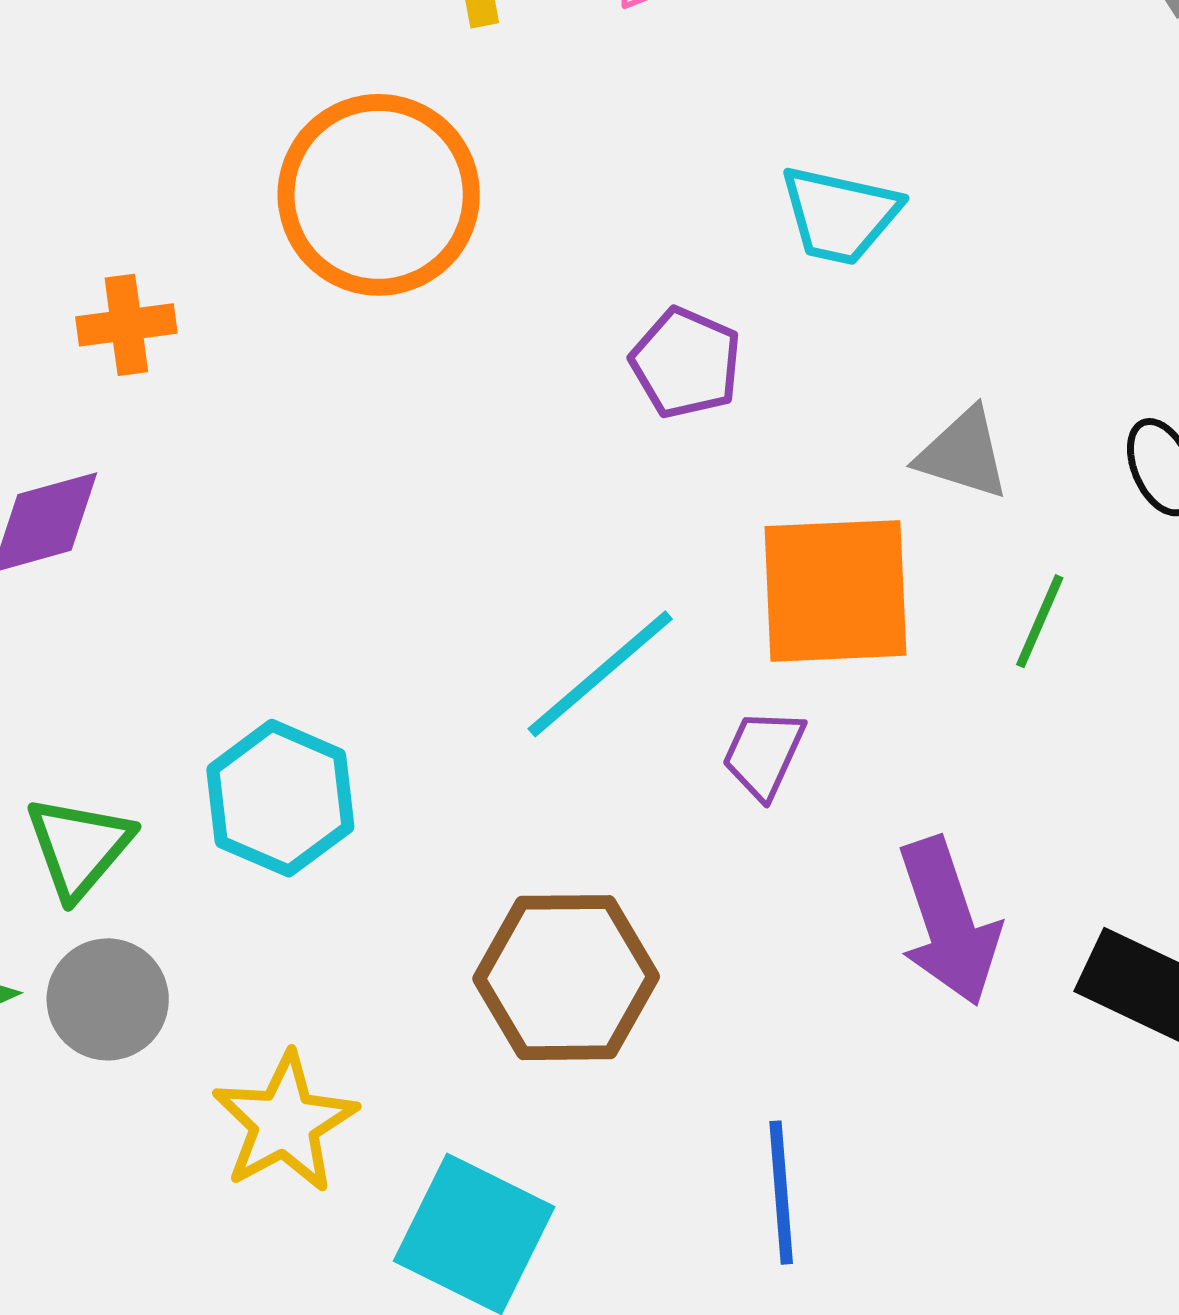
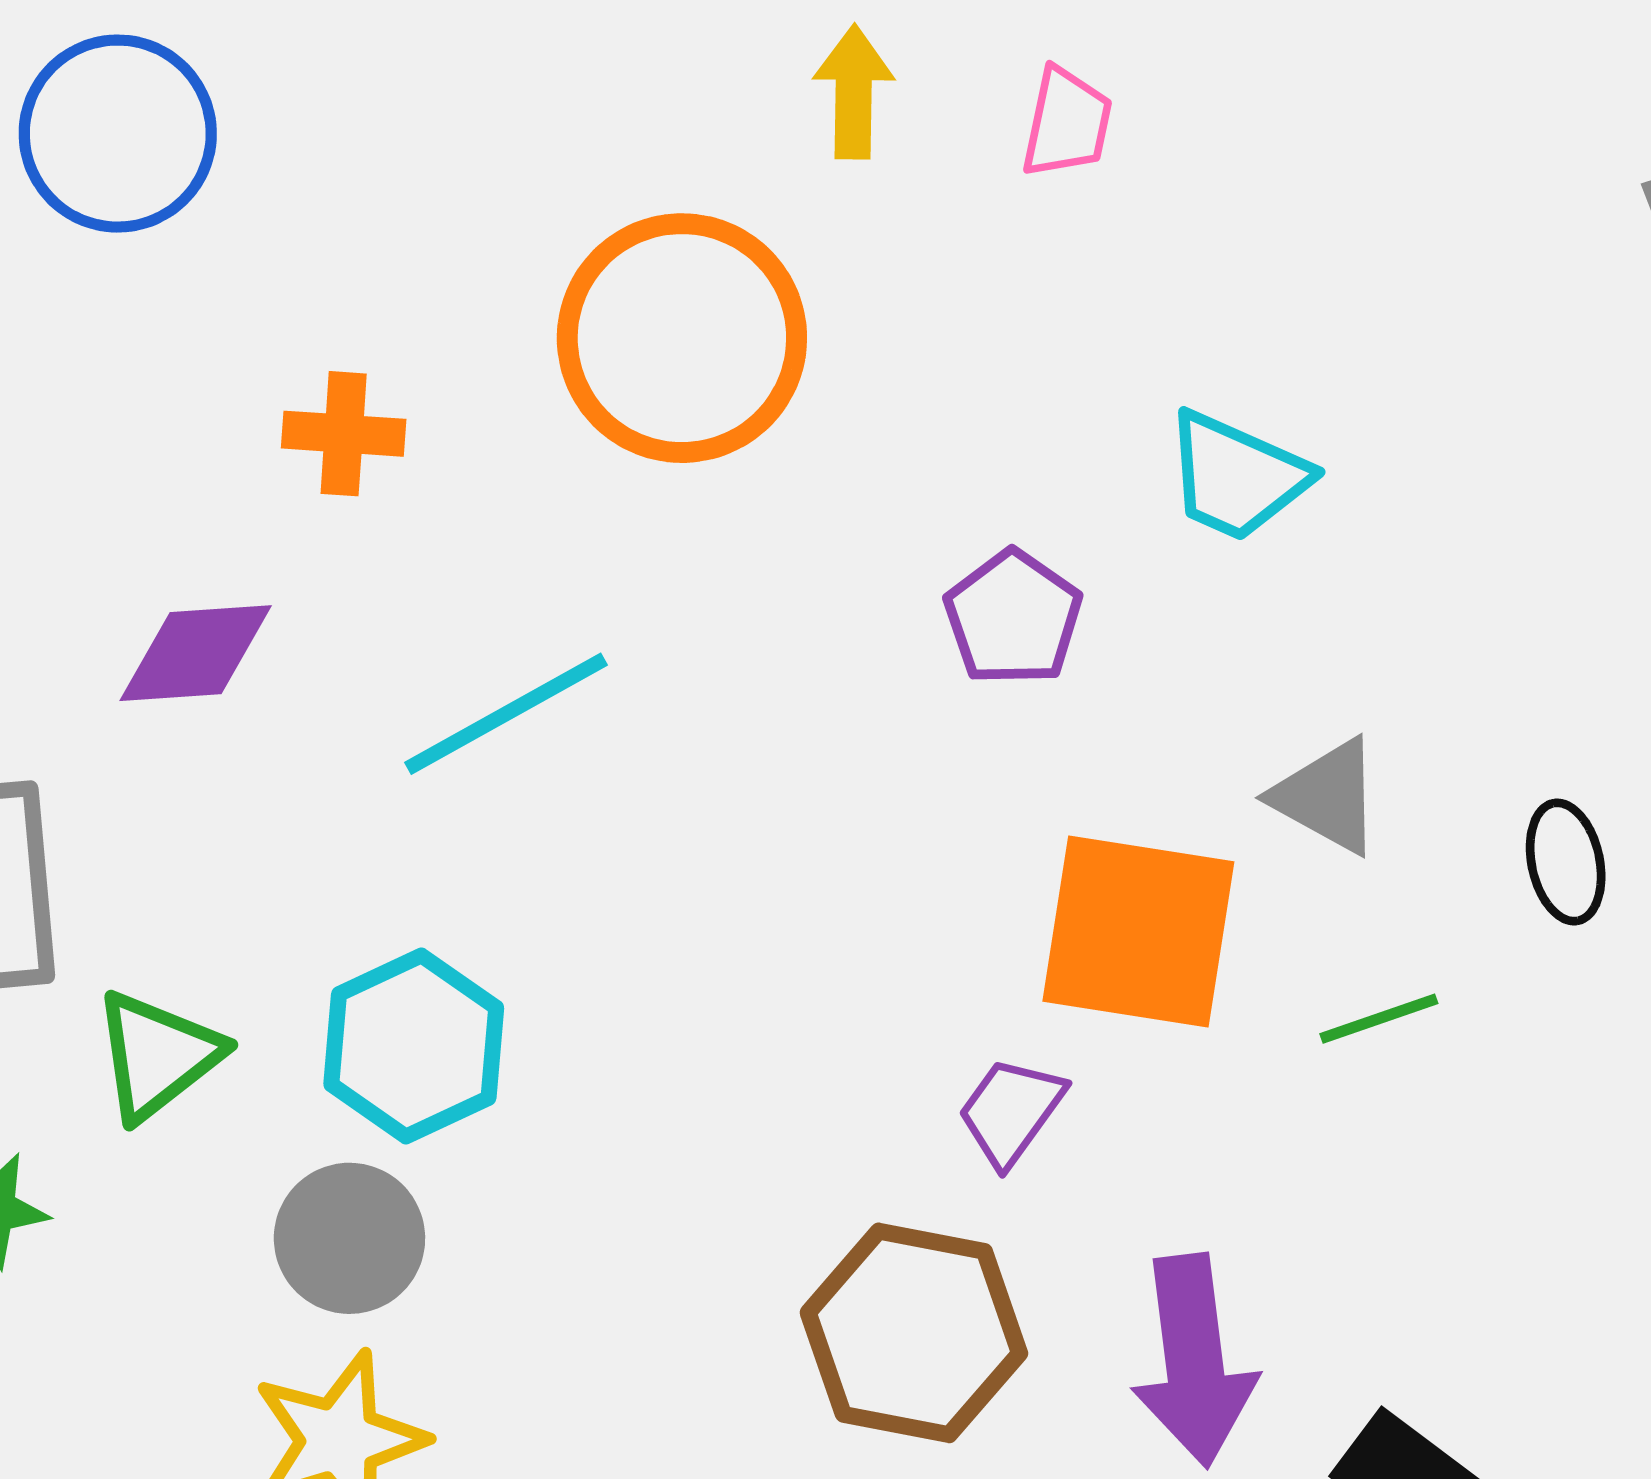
green line: (1040, 621) -> (1379, 1019), turned 36
cyan line: (600, 674) -> (506, 714), moved
brown hexagon: (566, 978) -> (914, 1333), moved
gray circle: (108, 999) -> (349, 1238), moved

